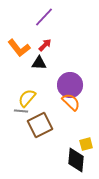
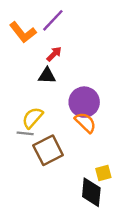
orange L-shape: (19, 48) -> (23, 32), moved

